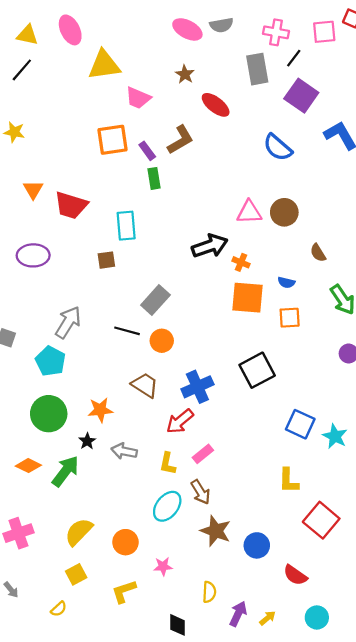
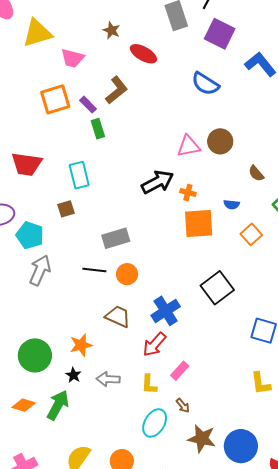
gray rectangle: (155, 300) -> (116, 238), turned 40
orange square: (290, 318) -> (251, 234), moved, turned -30
cyan pentagon: (50, 361) -> (30, 235), moved
brown arrow: (201, 492) -> (183, 406), size x0.7
blue circle: (257, 545) -> (241, 446), size x1.4

